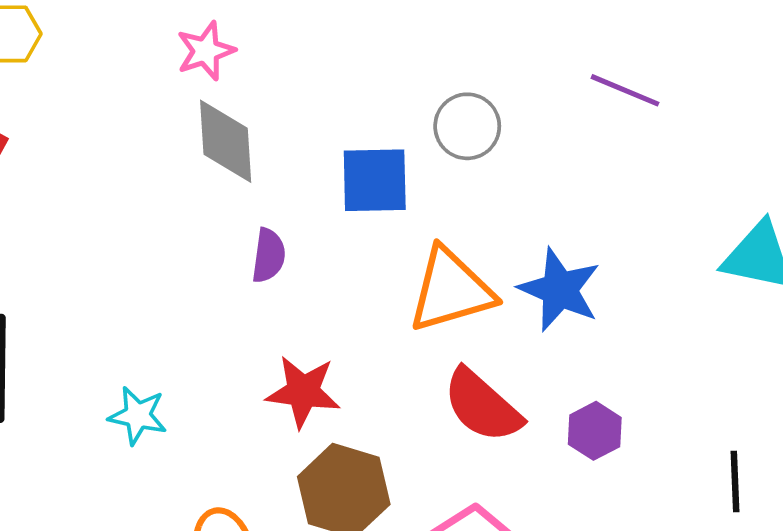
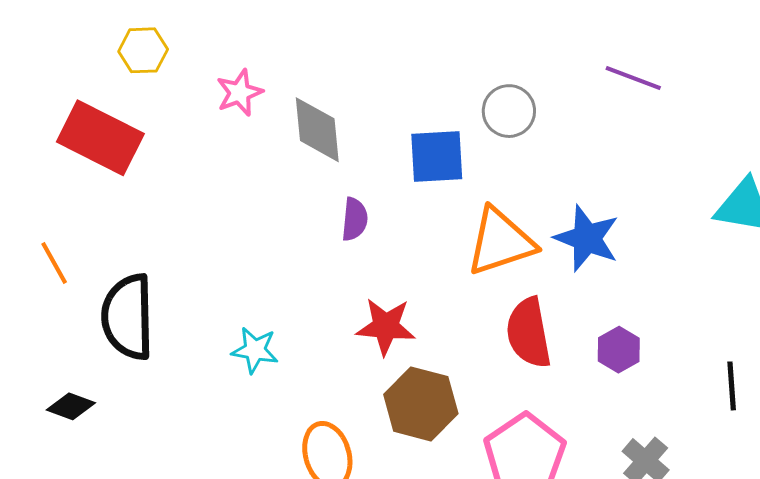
pink star: (206, 51) -> (240, 93), moved
red semicircle: (482, 406) -> (529, 333), turned 40

